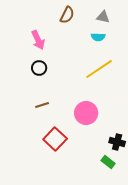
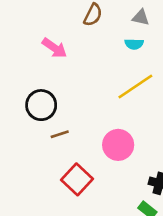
pink arrow: (38, 40) -> (54, 48), turned -30
black circle: (39, 68) -> (41, 105), moved, size x1.5

